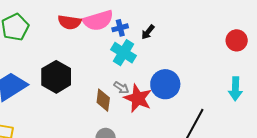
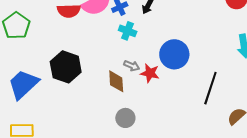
cyan cross: (124, 53) -> (128, 31), size x0.7
red star: (138, 98) -> (150, 73), size x0.7

